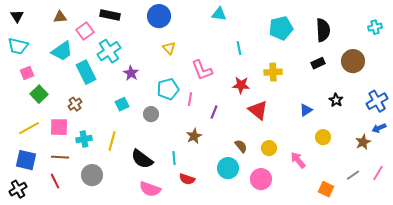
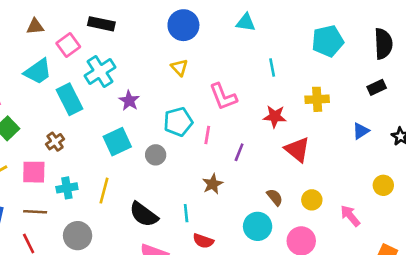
blue circle: (159, 16) -> (183, 25), moved
cyan square: (122, 104) -> (117, 142), size x1.5
blue triangle: (306, 110) -> (361, 131), moved

